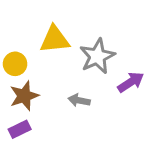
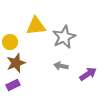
purple arrow: (131, 82) -> (88, 74), moved
gray arrow: (79, 100) -> (61, 66), moved

